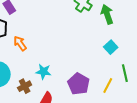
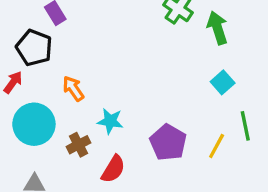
orange arrow: (20, 43) -> (73, 88), moved

